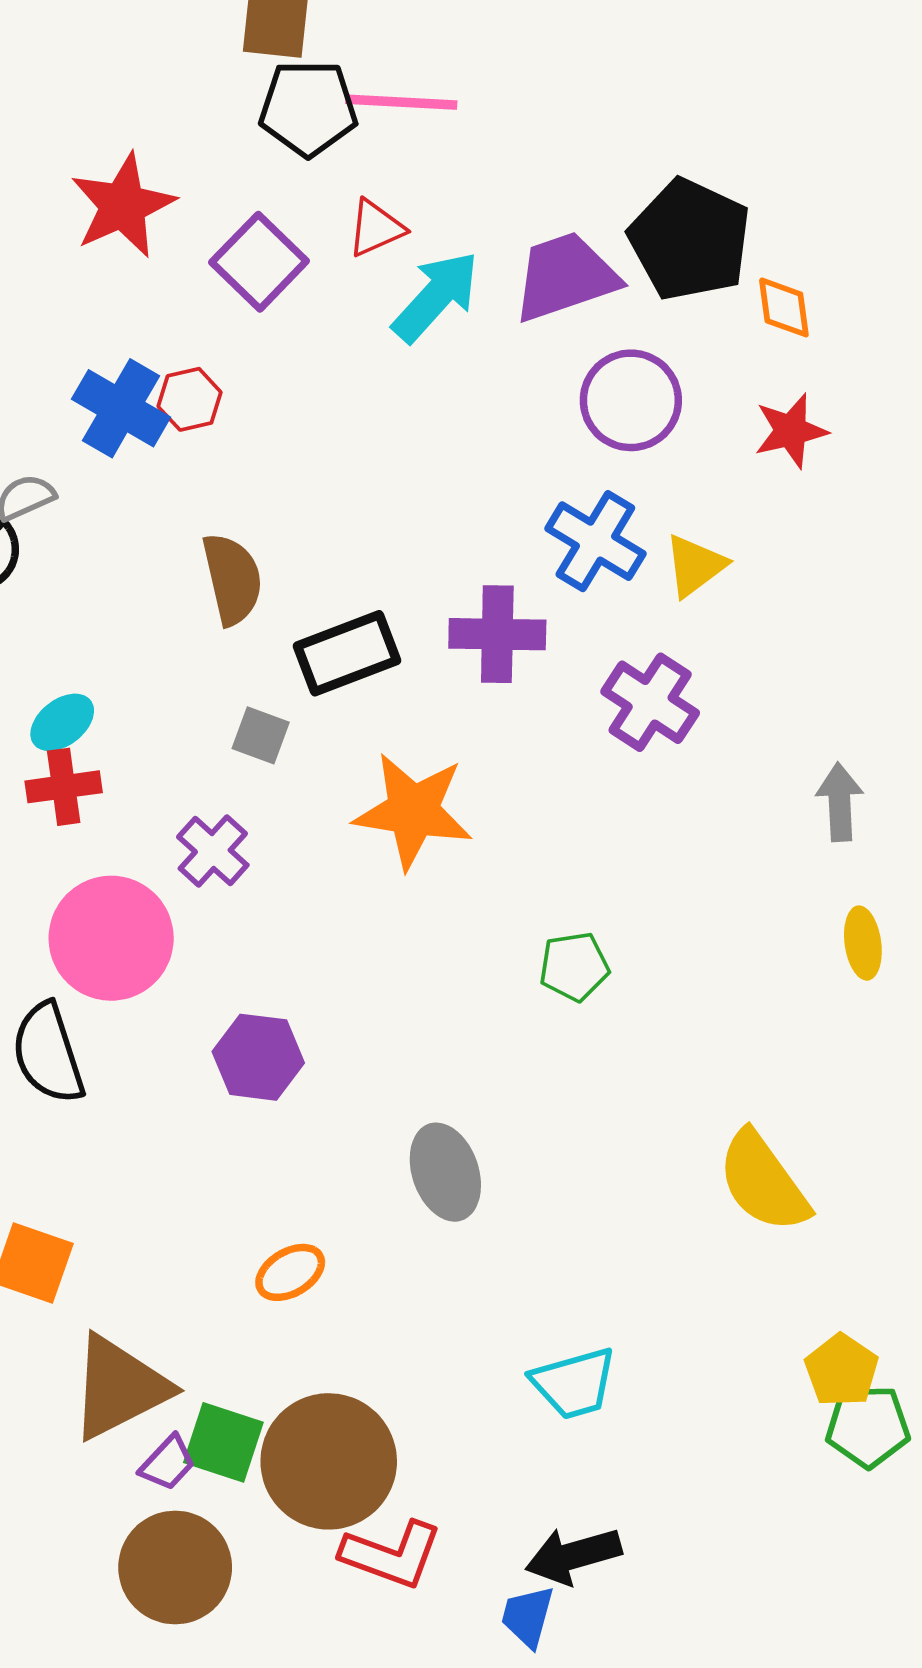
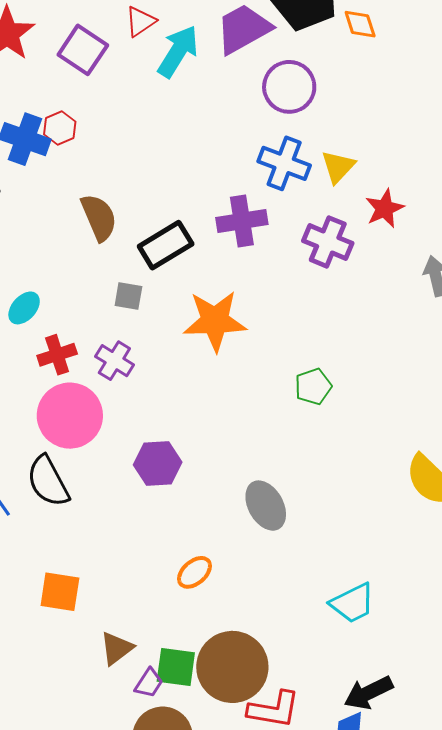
red star: (791, 431) -> (385, 209), moved
red cross: (64, 787) -> (57, 355), moved
brown triangle: (119, 1387) -> (117, 648), size x0.6

